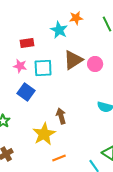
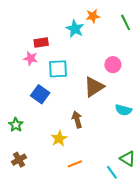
brown triangle: (73, 60) -> (94, 87), moved
pink star: (20, 66) -> (31, 58), moved
yellow star: (44, 134) -> (59, 139), size x0.7

